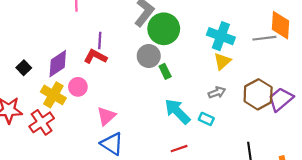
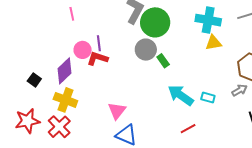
yellow triangle: (222, 61) -> (213, 43), turned 42
pink circle: (78, 87) -> (83, 50), moved
gray arrow: (217, 92) -> (239, 90), moved

